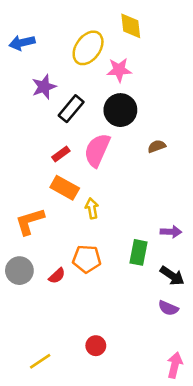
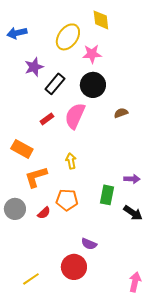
orange rectangle: (65, 188) -> (22, 149), moved
orange L-shape: (30, 221) -> (36, 177), moved
purple semicircle: (168, 308) -> (89, 244), moved
red circle: (96, 346) -> (74, 267), size x1.6

